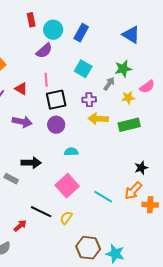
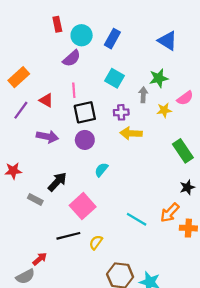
gray arrow: (109, 84) -> (143, 95), turned -32
green rectangle: (129, 125) -> (183, 151), moved, turned 70
cyan semicircle: (71, 152) -> (101, 170), turned -48
black arrow: (31, 163) -> (57, 182), turned -48
black star: (141, 168) -> (187, 187), moved
pink square: (67, 186) -> (83, 206), moved
black line: (41, 212) -> (68, 236), turned -40
red arrow: (20, 226) -> (40, 259), moved

